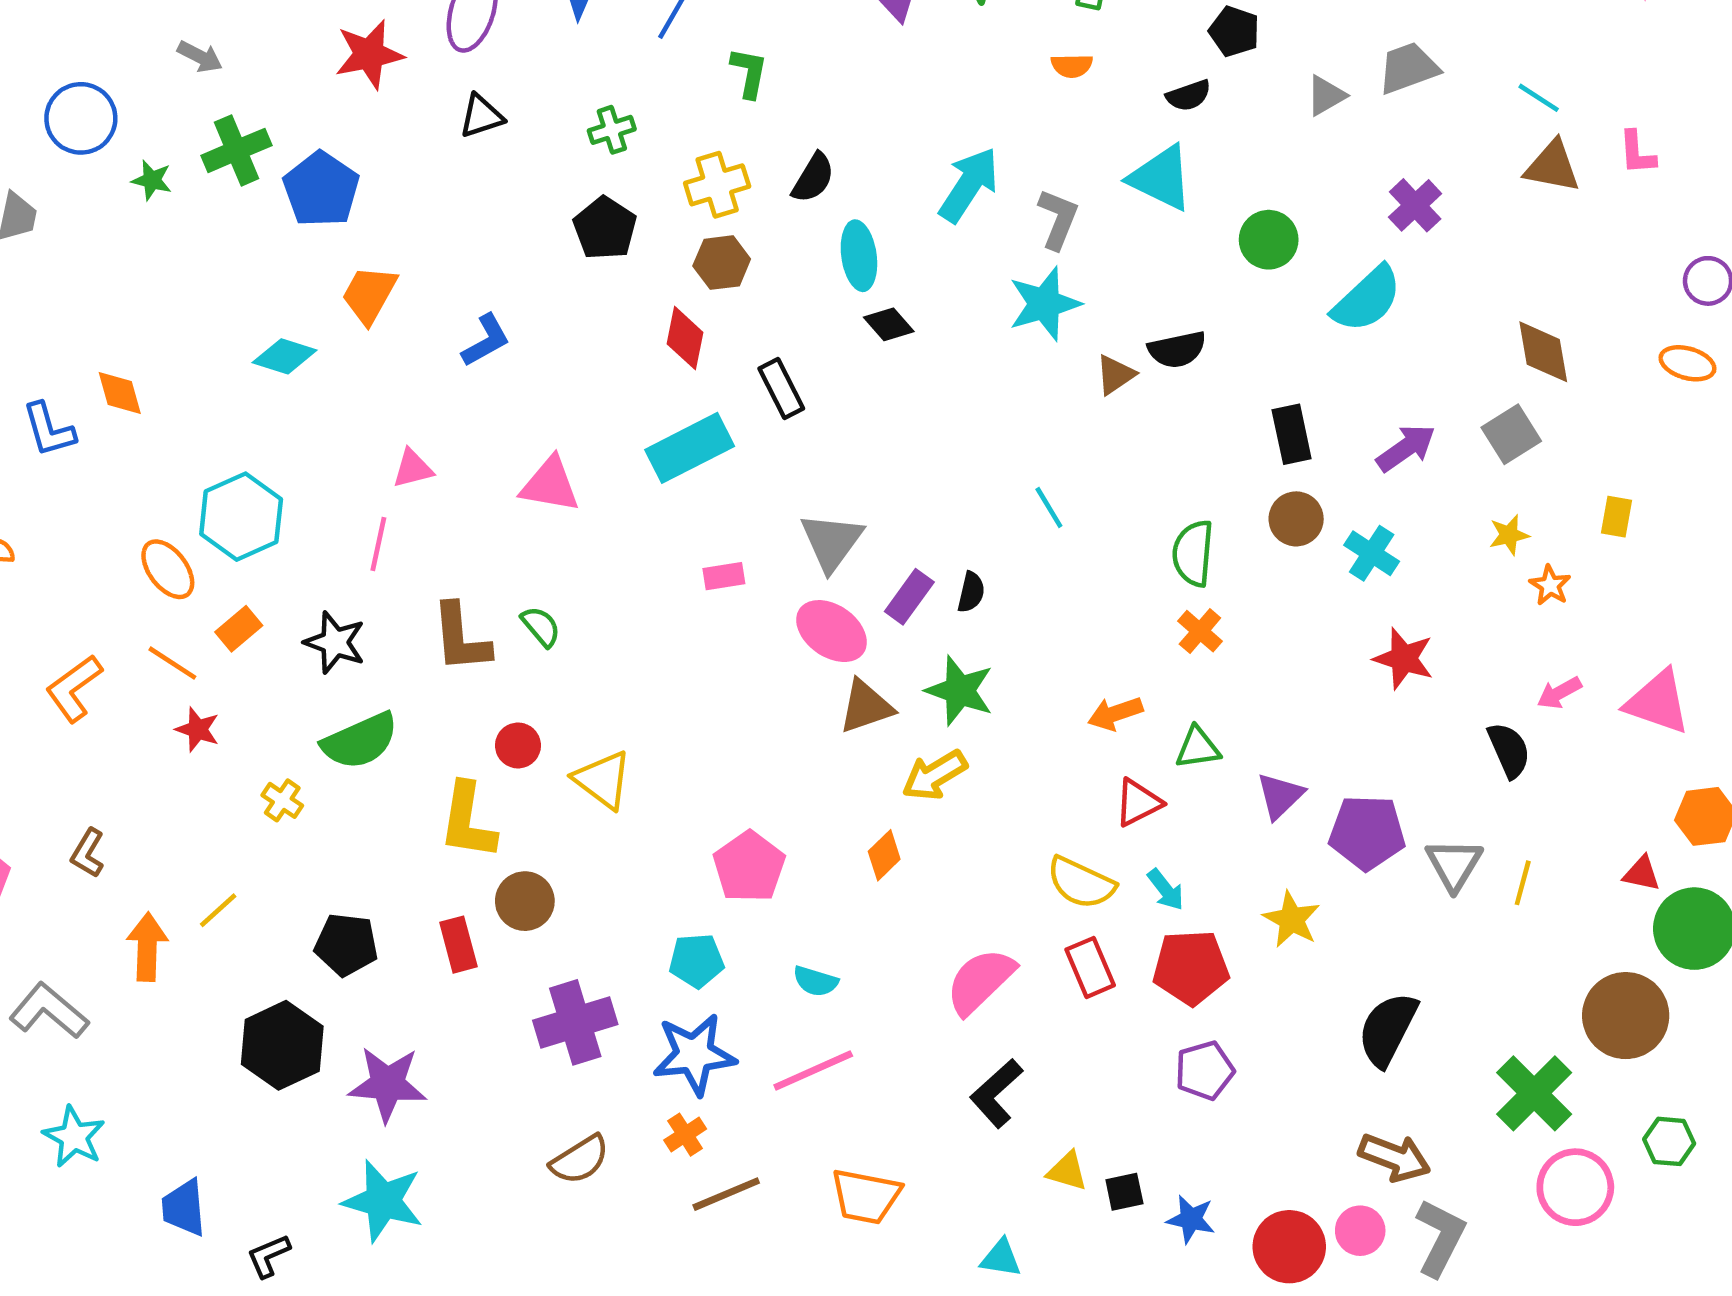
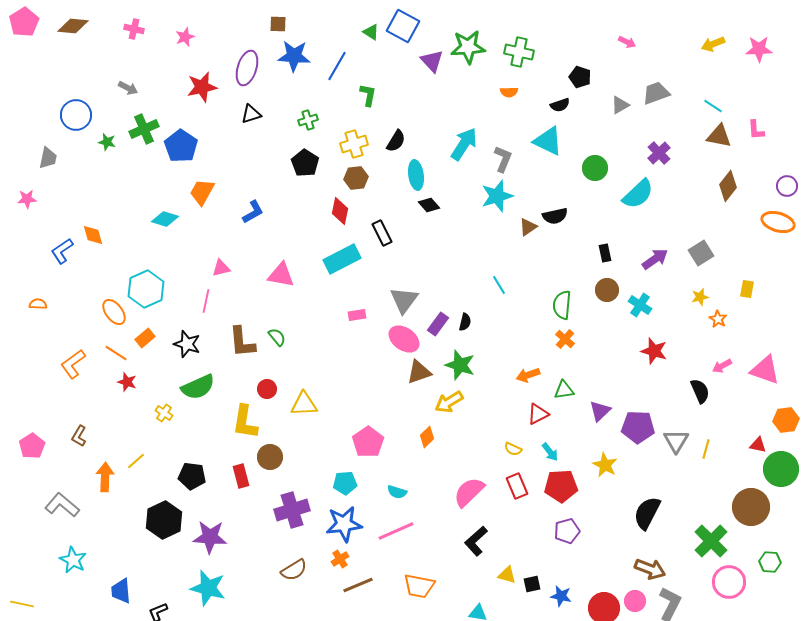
brown diamond: (1543, 352) -> (728, 186), moved, turned 48
orange ellipse: (1687, 363) -> (778, 222), size x1.4
blue L-shape: (49, 430) -> (62, 251), turned 72
black rectangle: (1292, 434) -> (605, 253), size x0.7
yellow triangle: (603, 780) -> (304, 404), turned -40
yellow semicircle: (1081, 883) -> (513, 449), size x0.6

